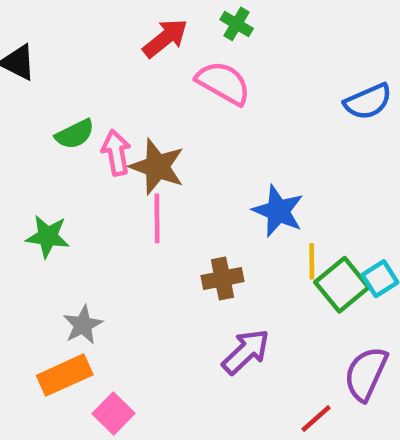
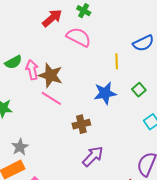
blue star: (278, 211) -> (105, 93), turned -30
pink line: (157, 218) -> (51, 98), turned -55
yellow line: (312, 261) -> (117, 61), moved
green square: (342, 285) -> (139, 90), moved, size x0.6

